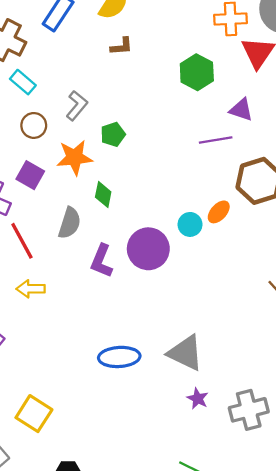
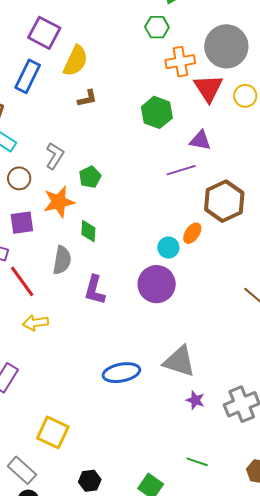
purple square: (30, 175) -> (22, 223), turned -30
purple circle: (148, 249) -> (157, 284), moved

